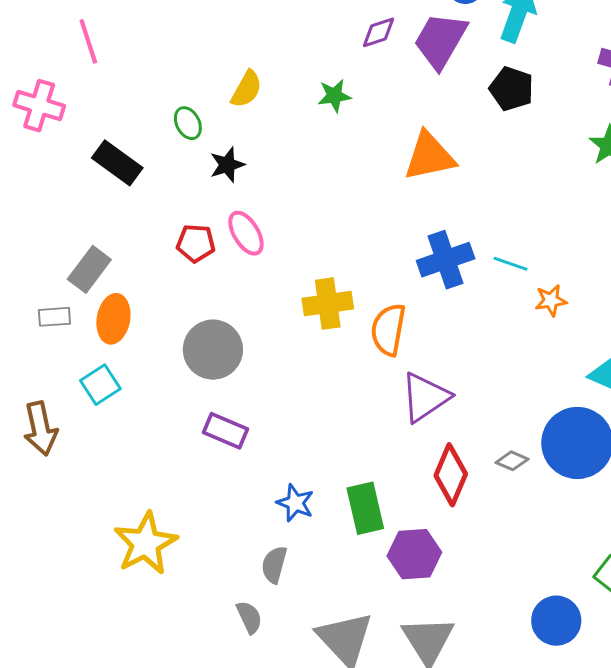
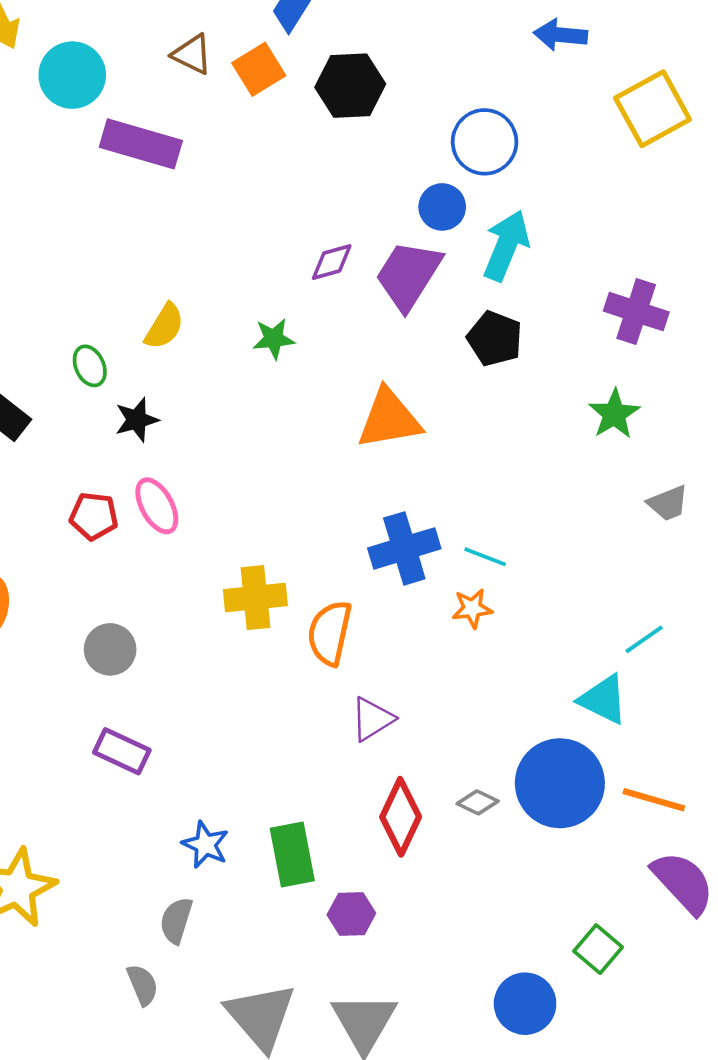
orange star: (551, 300) -> (472, 608), moved
gray circle: (213, 350) -> (110, 649), size x0.7
purple triangle: (425, 397) -> (372, 719), size x0.7
purple hexagon: (414, 554) -> (351, 914), size x0.7

